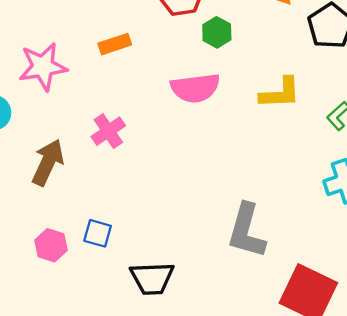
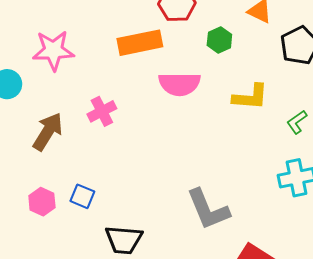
green hexagon: (217, 32) -> (219, 40), moved
orange rectangle: (115, 44) -> (140, 43), moved, size x1.6
gray L-shape: (246, 231) -> (208, 209), turned -45

